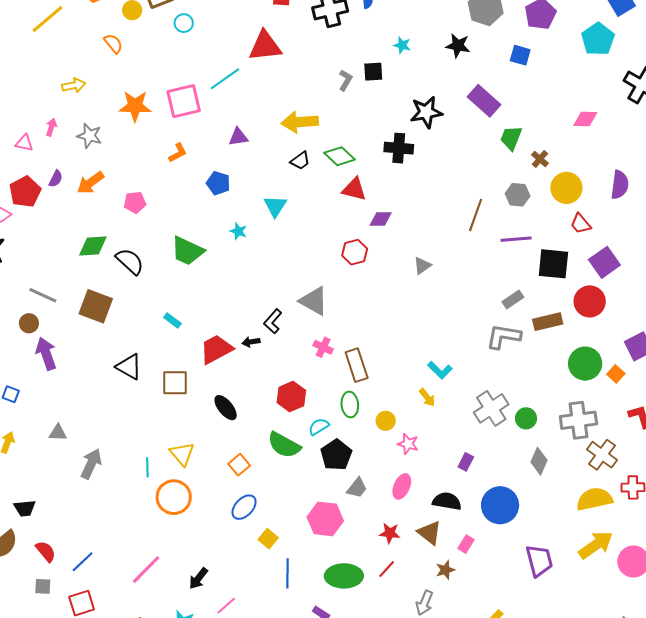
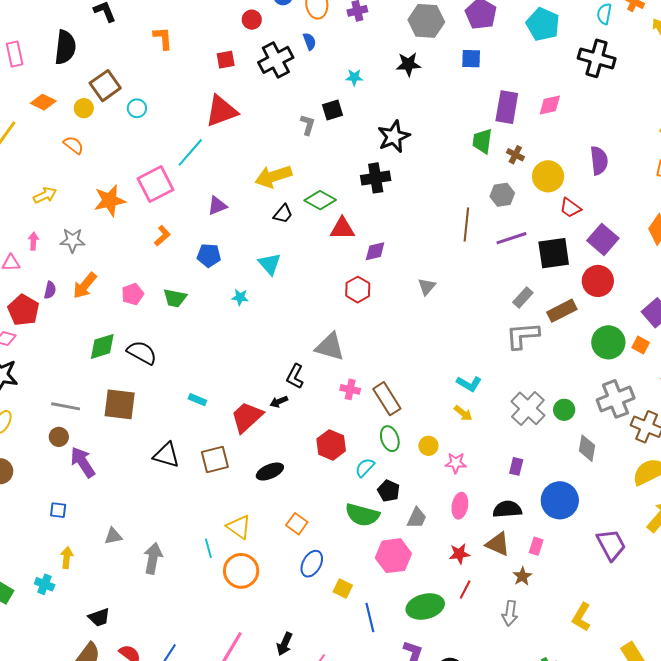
purple rectangle: (484, 101) -> (507, 107), moved, turned 72
green trapezoid: (187, 251) -> (175, 298), moved, size x0.7
black ellipse: (226, 408) -> (270, 471), turned -60
green semicircle: (284, 445) -> (362, 515), moved
black pentagon: (336, 455) -> (389, 491), size x0.7

